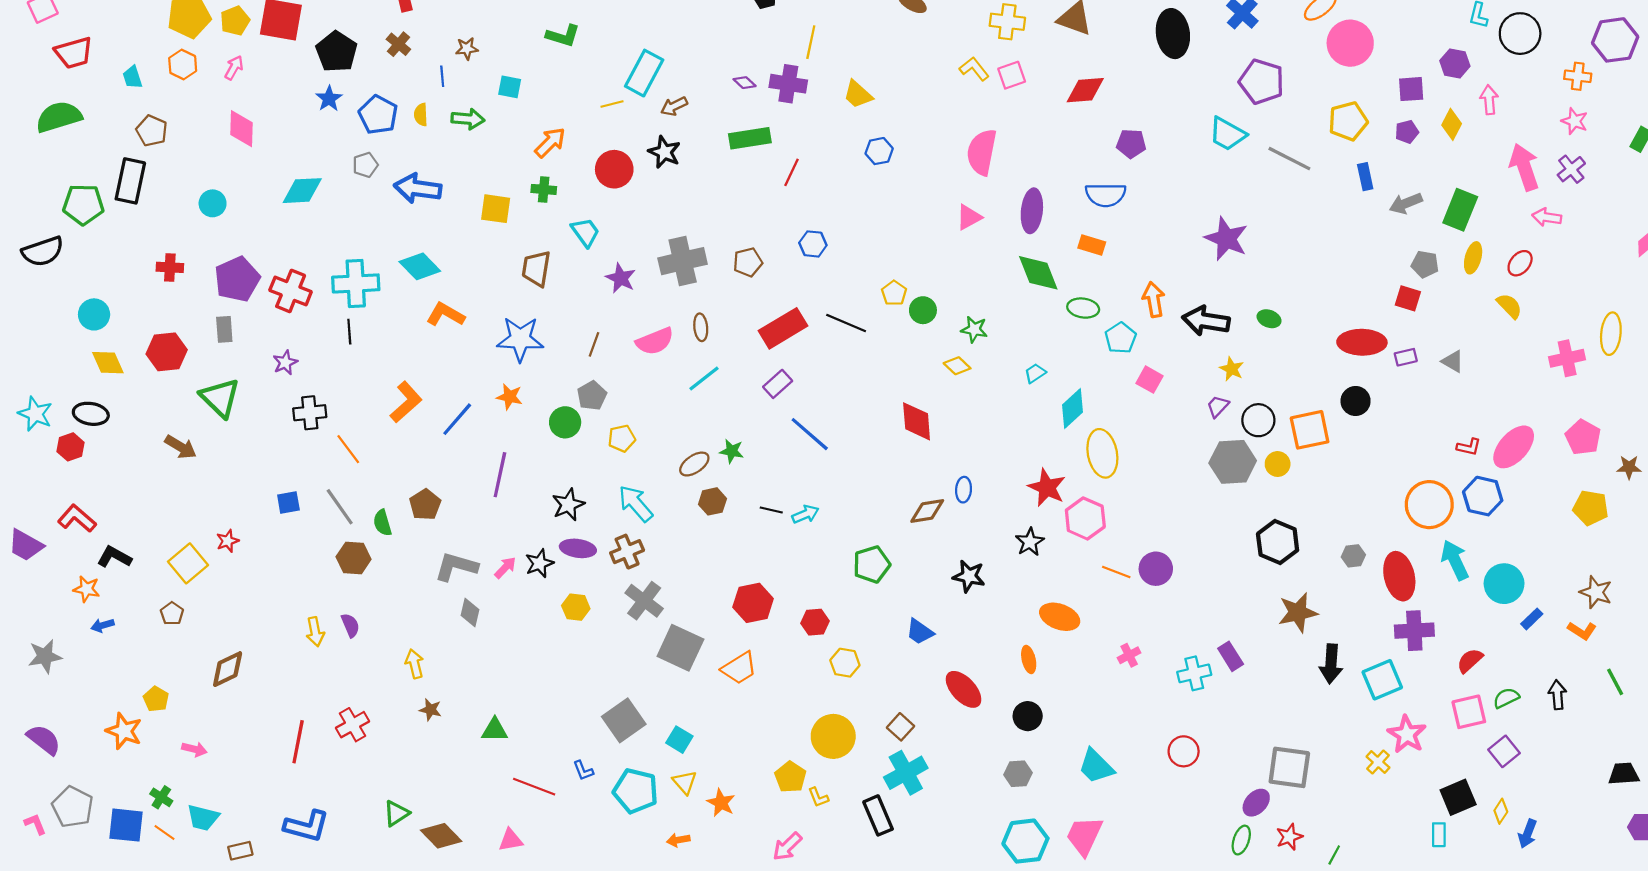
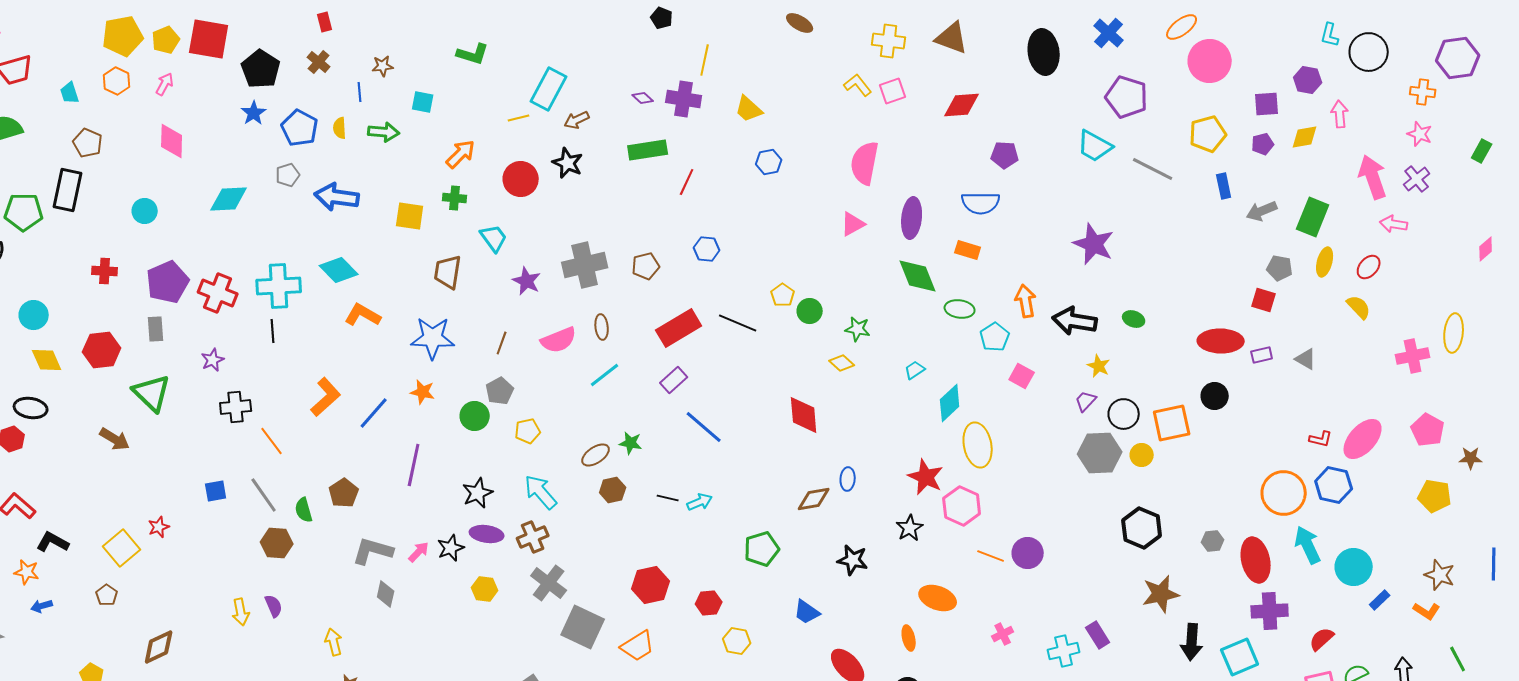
yellow diamond: (1452, 124) -> (1305, 137), turned 52

